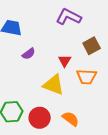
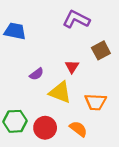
purple semicircle: (29, 54) -> (36, 74), moved
orange trapezoid: (87, 77) -> (96, 102), moved

